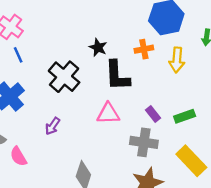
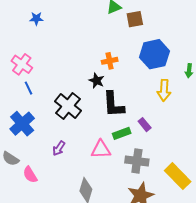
orange cross: (144, 49) -> (110, 61), moved
pink triangle: (108, 114) -> (101, 149), moved
purple rectangle: (153, 114) -> (145, 125), moved
green rectangle: (185, 116) -> (122, 133), moved

